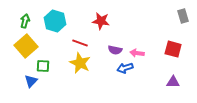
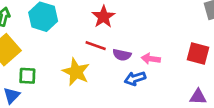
red star: (101, 21) -> (104, 17), turned 30
red line: (80, 43) -> (96, 46), moved

